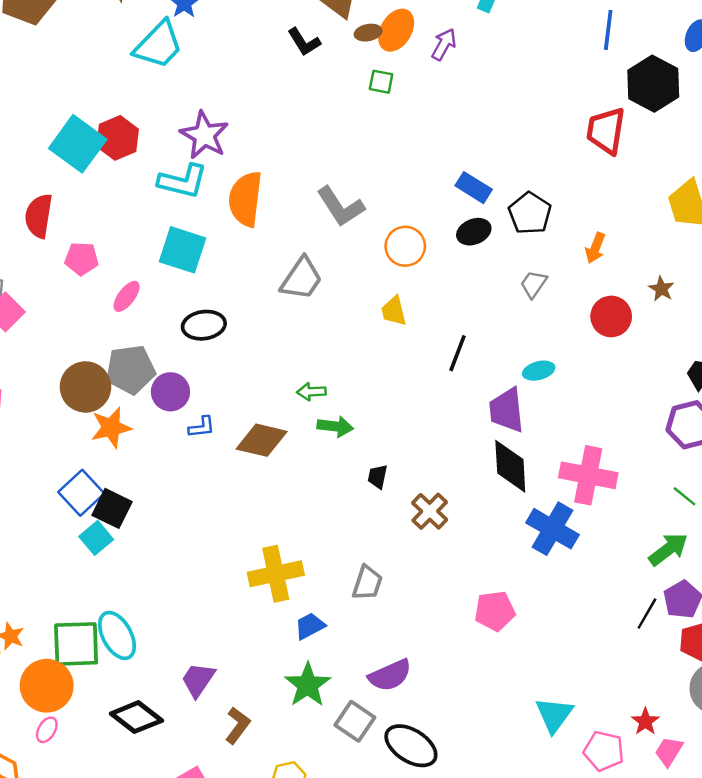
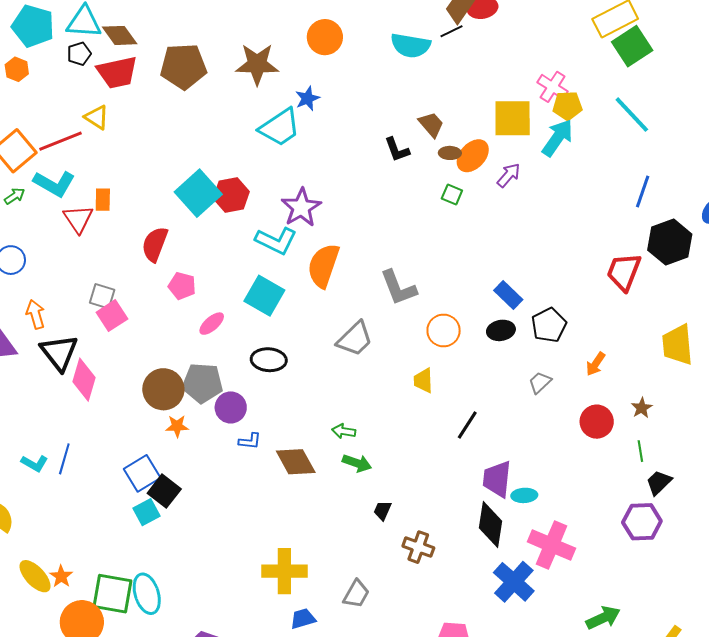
cyan ellipse: (539, 371) -> (524, 495), moved
orange star: (111, 428) -> (177, 426), size x0.7
brown diamond: (262, 440) -> (296, 462), turned 36
green line: (684, 496) -> (640, 451), moved, turned 30
brown cross: (430, 511) -> (418, 547), turned -36

